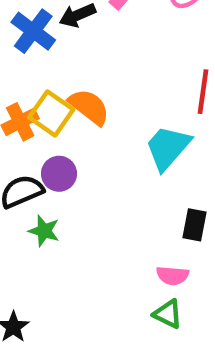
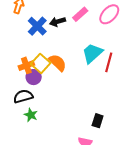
cyan trapezoid: (168, 148) -> (92, 53), moved
purple circle: (59, 174) -> (34, 77), moved

